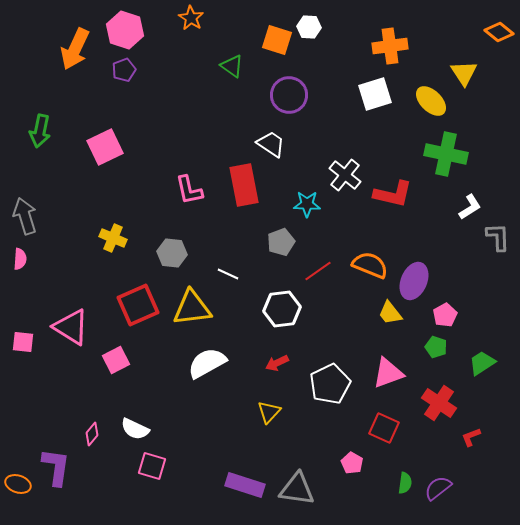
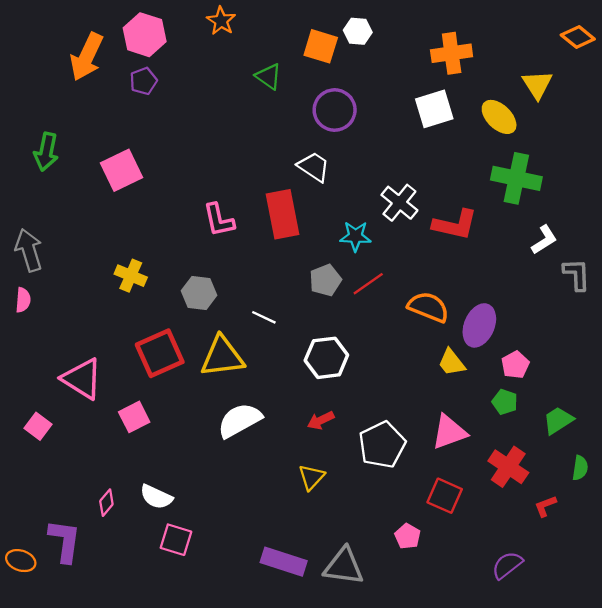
red line: (318, 271) -> (368, 284), moved
pink square: (23, 342) -> (38, 426), moved, turned 30
green semicircle: (405, 483) -> (580, 468), moved

